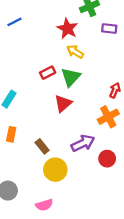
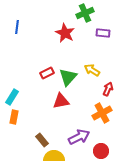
blue line: (15, 22) -> (17, 27), turned -56
yellow arrow: (75, 52) -> (92, 70), moved
red triangle: (63, 103) -> (61, 101), turned 30
orange rectangle: (11, 134) -> (14, 117), moved

